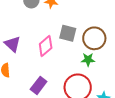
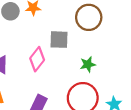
brown circle: (94, 38) -> (89, 17), moved

